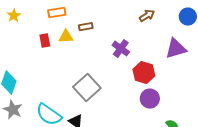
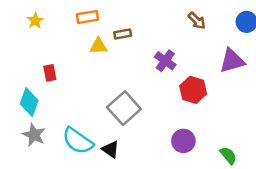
brown arrow: (147, 16) -> (197, 21), turned 77
red rectangle: (45, 41) -> (50, 73), moved
purple circle: (150, 99) -> (183, 141), moved

